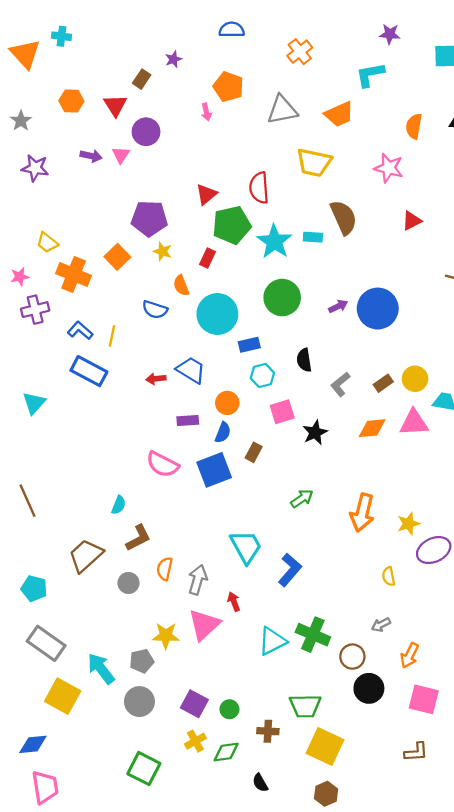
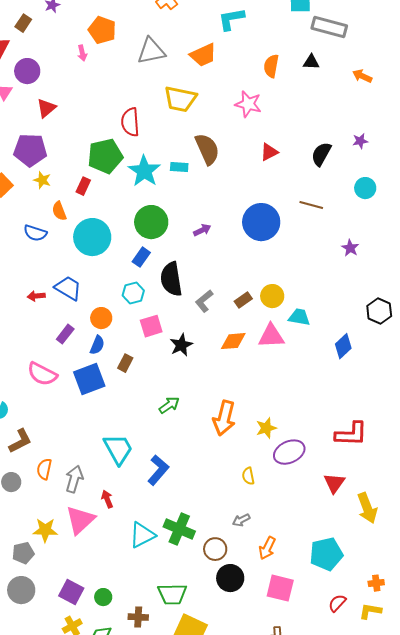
red triangle: (206, 194) -> (46, 108), moved
blue circle: (378, 309) -> (261, 222), moved
blue rectangle: (249, 345) -> (141, 257), moved, turned -42
black semicircle: (304, 360) -> (171, 279), size x1.6
purple rectangle: (188, 420) -> (65, 334), turned -48

